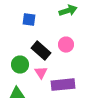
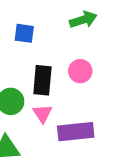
black rectangle: (41, 51) -> (42, 80), turned 54

